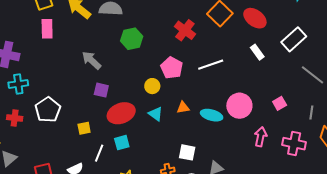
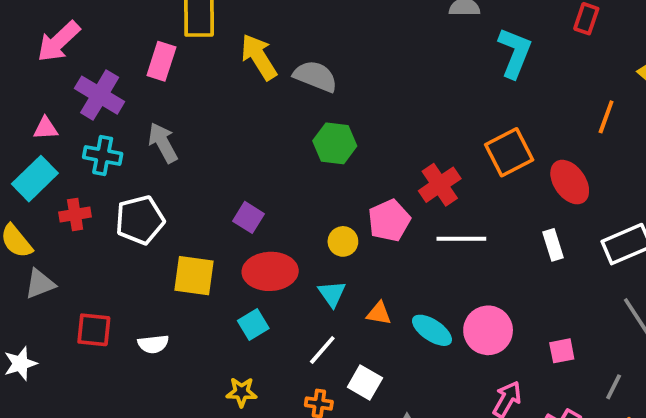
pink rectangle: (47, 29) -> (161, 61), moved
red cross: (185, 30) -> (440, 185), moved
gray arrow: (92, 60) -> (163, 143), moved
orange triangle: (183, 107) -> (379, 313), moved
red cross: (15, 118) -> (75, 215), turned -35
yellow square: (84, 128) -> (194, 276), size x1.6
cyan square: (122, 143) -> (253, 325), turned -35
white line: (99, 153) -> (322, 350), moved

